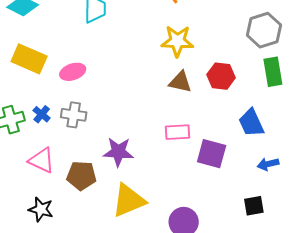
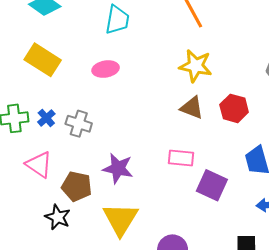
pink ellipse: (73, 72) -> (106, 69), moved
yellow triangle: (129, 200) -> (120, 219), turned -45
black star: (41, 209) -> (58, 217), moved

